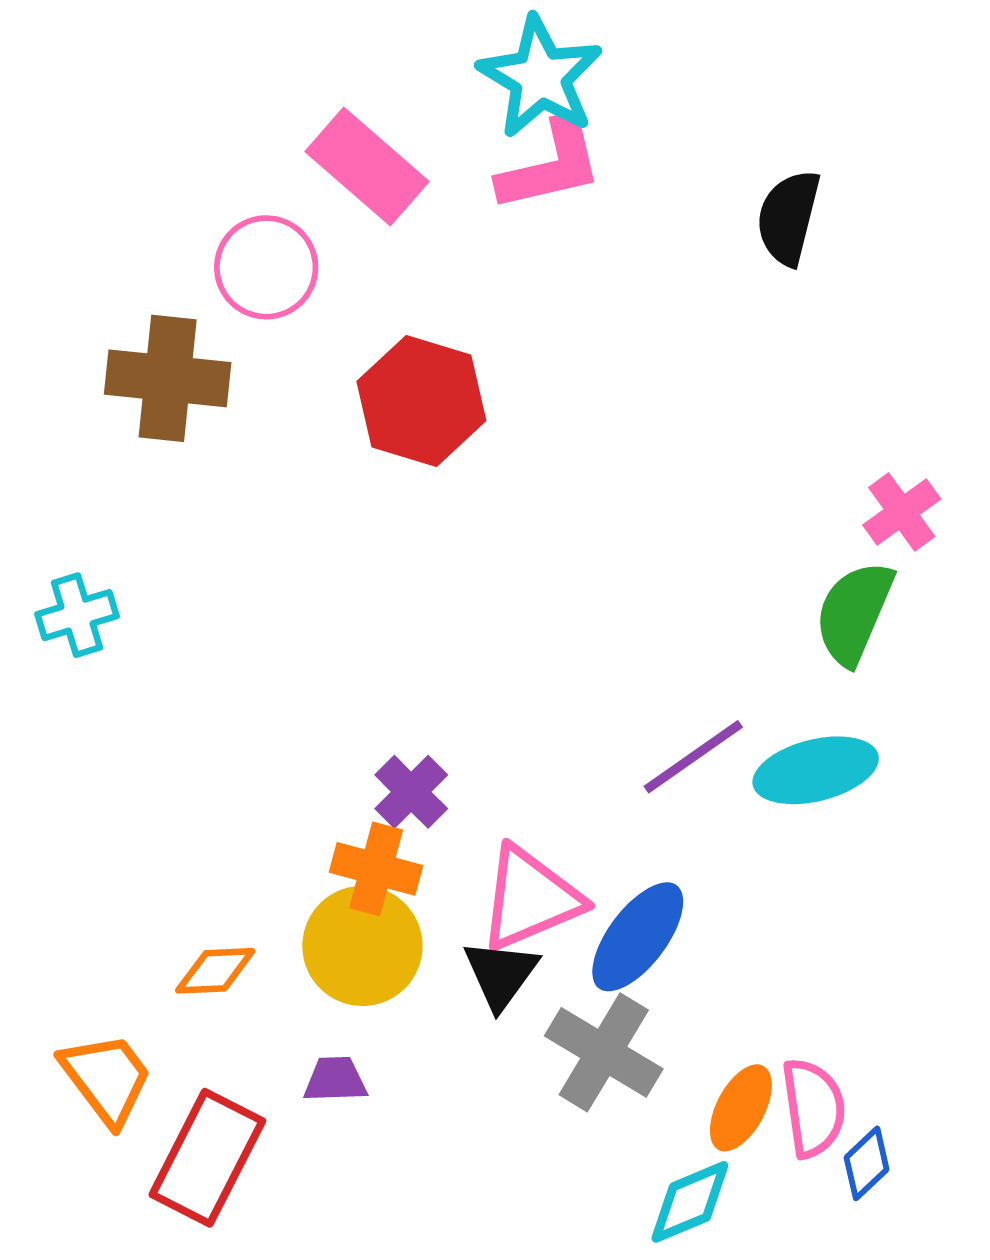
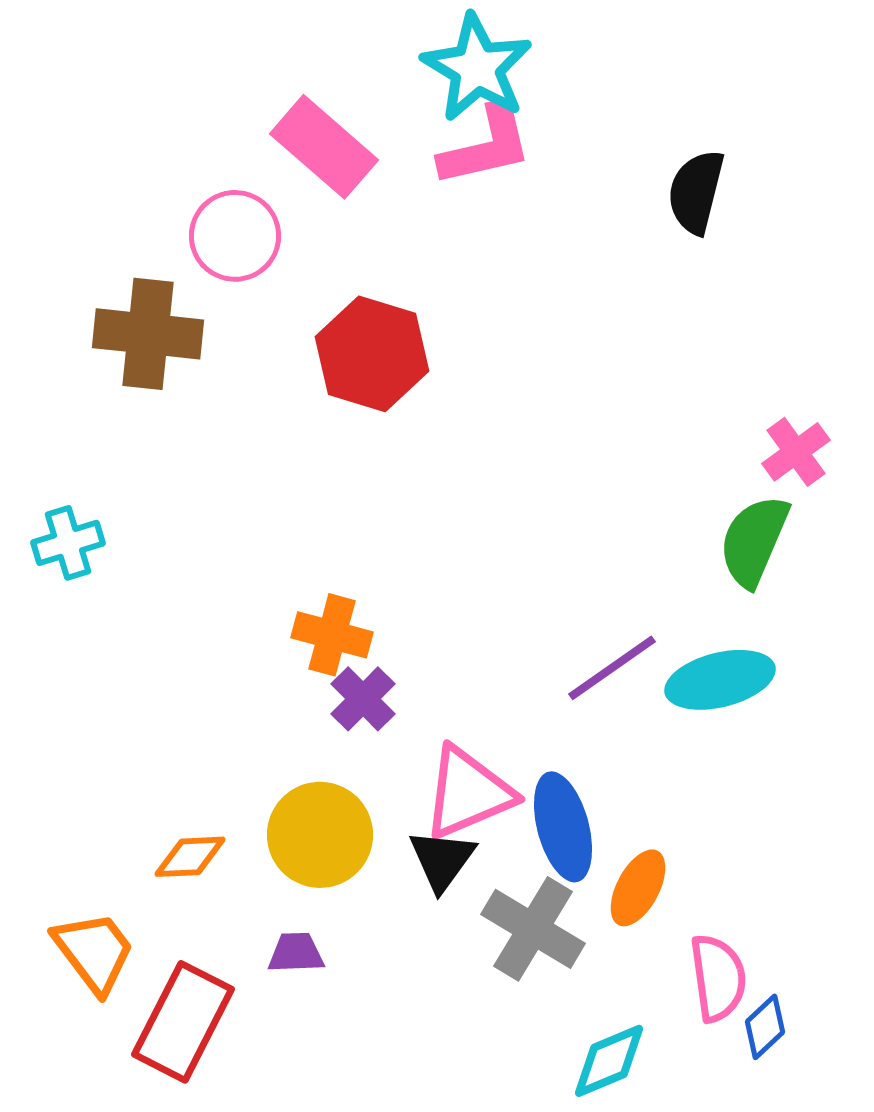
orange cross: (376, 869) -> (332, 635), moved
blue ellipse: (638, 937) -> (563, 827), turned -52
orange ellipse: (741, 1108) -> (638, 888), moved

